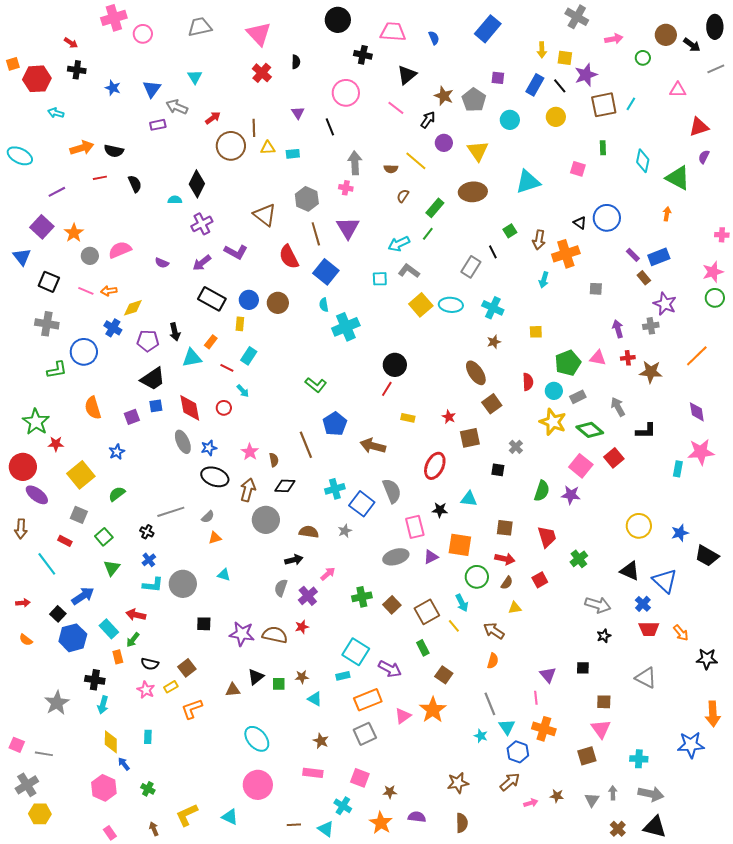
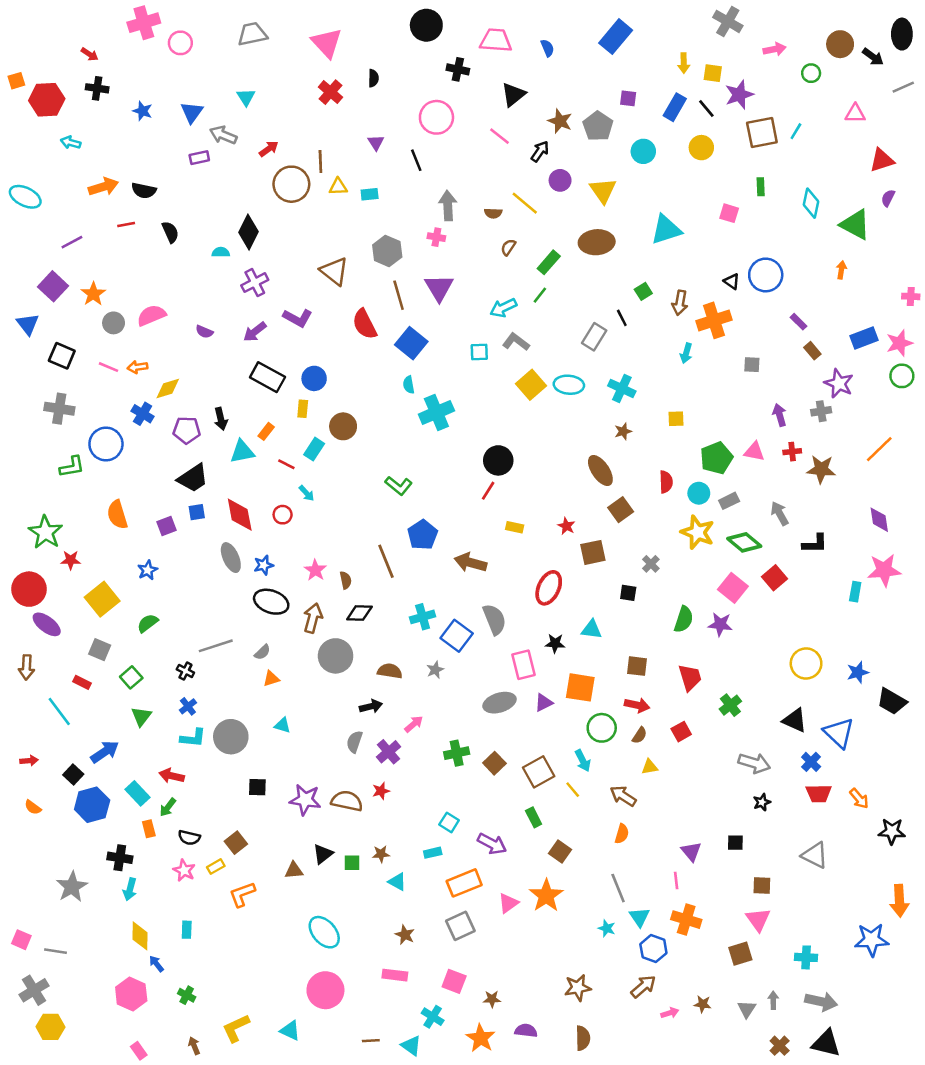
blue rectangle: (659, 257) -> (864, 338), moved
brown circle: (278, 303) -> (343, 426), moved
cyan square: (356, 652) -> (449, 822), size x0.6

